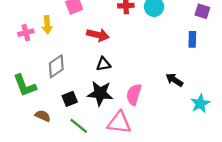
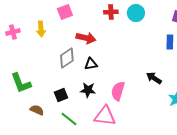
pink cross: (26, 33) -> (13, 32), moved
gray diamond: (56, 66) -> (67, 58), moved
black star: (100, 93) -> (88, 90), size x0.7

